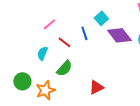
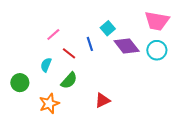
green circle: (22, 81) -> (20, 83), moved

